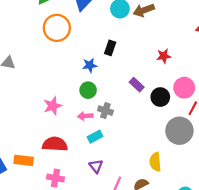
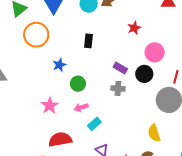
red star: (164, 56) -> (134, 28), moved
blue star: (90, 65) -> (59, 65), moved
pink circle: (184, 88) -> (155, 52), moved
gray cross: (105, 111) -> (118, 88), moved

